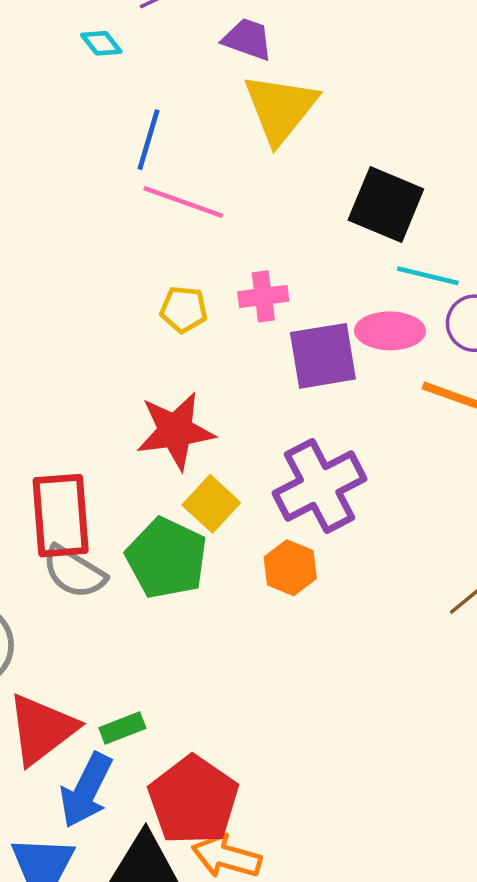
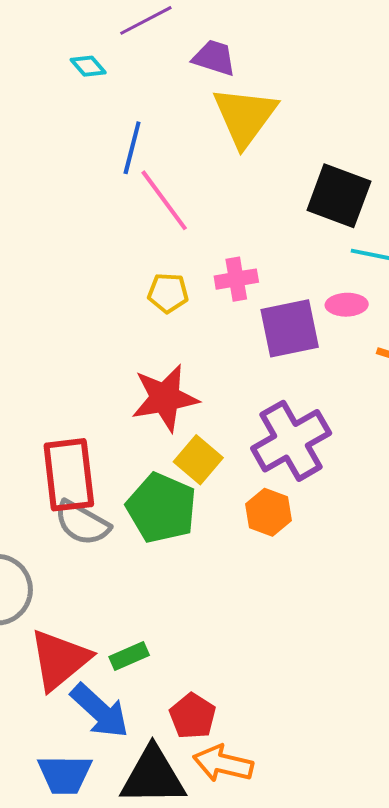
pink line: (183, 202) -> (164, 200), turned 36
pink ellipse: (390, 331) -> (347, 305), size x0.7
blue arrow: (86, 790) -> (100, 711), turned -72
red pentagon: (193, 800) -> (193, 716), size x0.6

